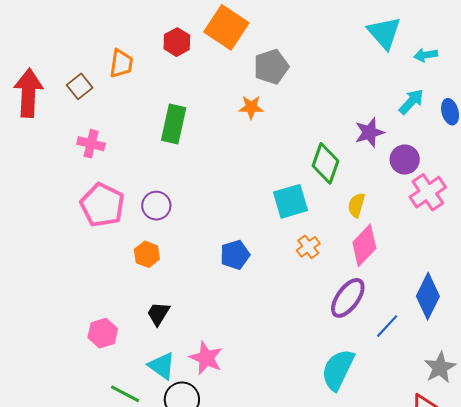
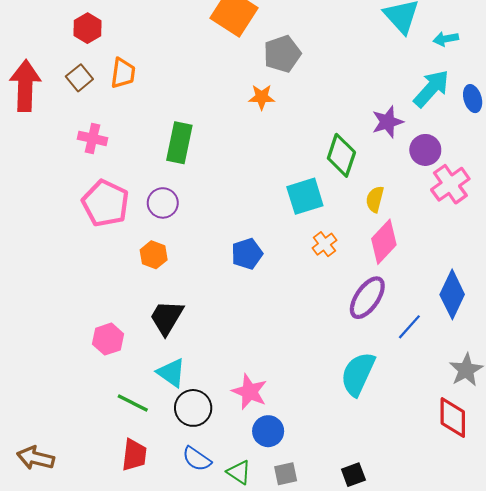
red hexagon: (177, 42) -> (87, 28), moved
orange trapezoid: (121, 64) -> (123, 73), moved
cyan arrow: (411, 102) -> (431, 89), size x1.4
green rectangle: (174, 124) -> (179, 143), moved
black trapezoid: (158, 314) -> (167, 318), size x1.4
pink star: (206, 358) -> (250, 392), moved

